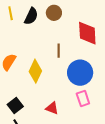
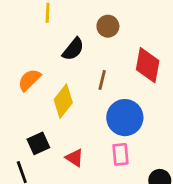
black semicircle: (31, 16) -> (73, 49), moved
black square: (15, 106) -> (38, 143), moved

